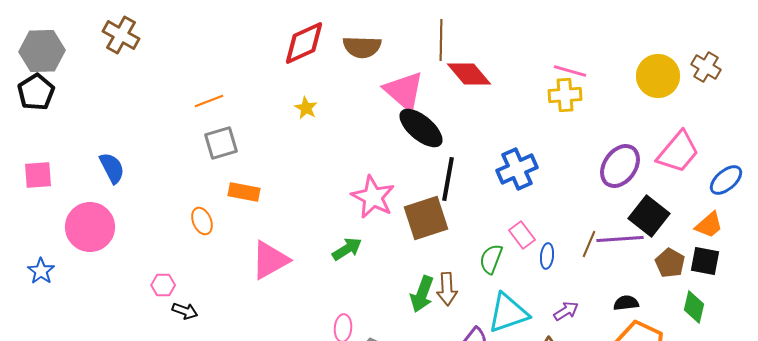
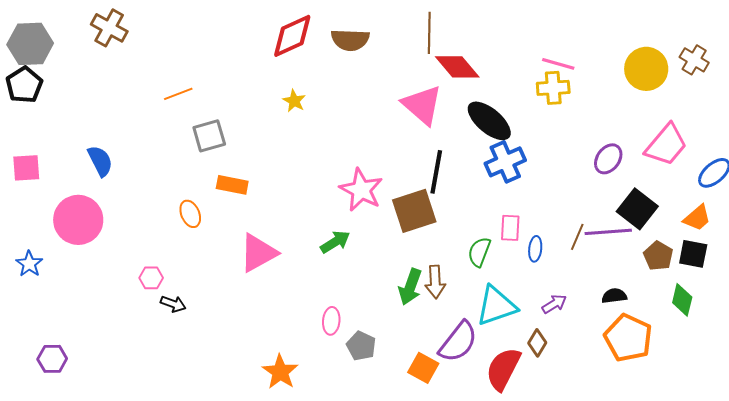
pink triangle: (404, 91) -> (422, 105), moved
orange line: (209, 101) -> (178, 94), moved
black ellipse: (421, 128) -> (489, 121), moved
purple ellipse: (620, 166) -> (608, 159), size x0.7
pink rectangle: (522, 235) -> (510, 228), turned 40

